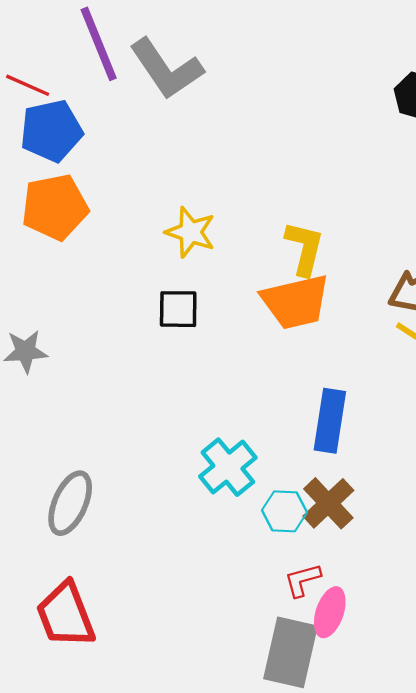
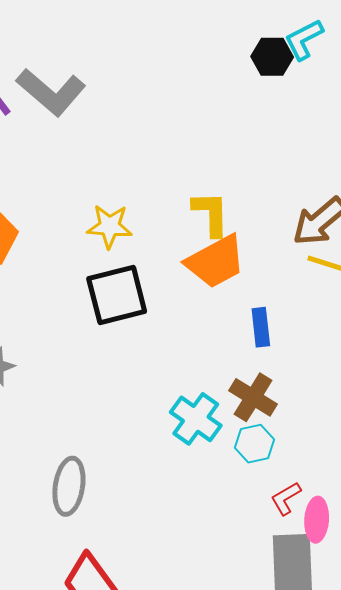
black square: (178, 309) -> (117, 295), size x1.6
blue rectangle: (330, 421) -> (261, 327), moved, size x0.7
brown cross: (328, 503) -> (253, 397), moved

